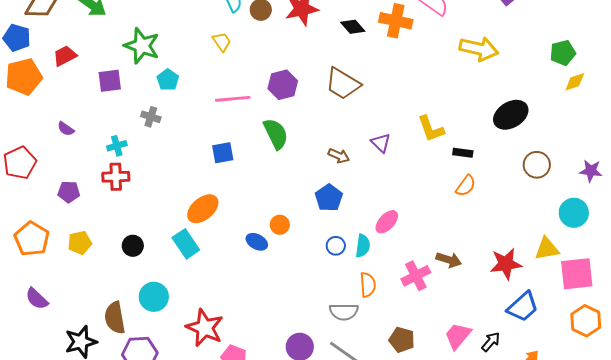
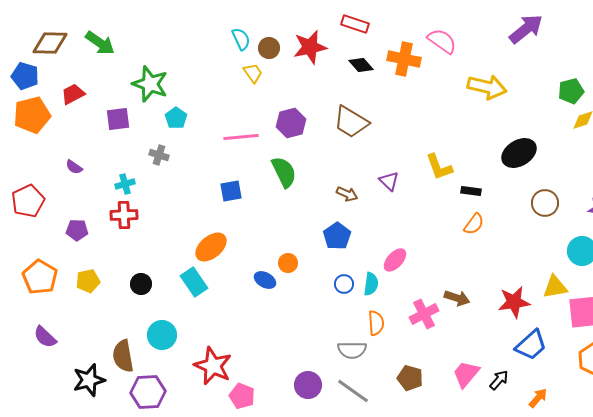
yellow trapezoid: (222, 42) -> (253, 73), moved

